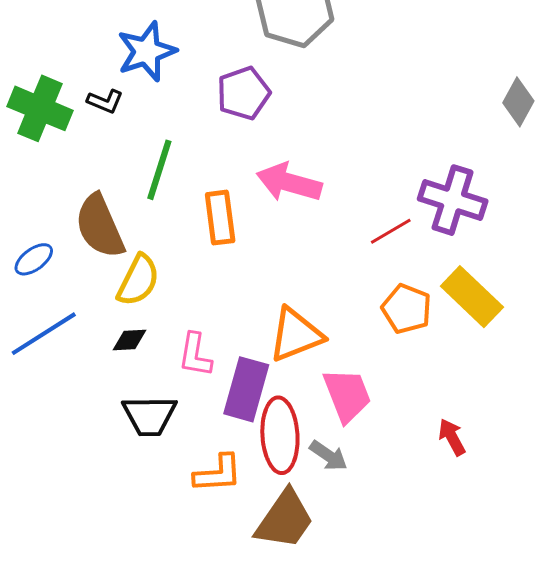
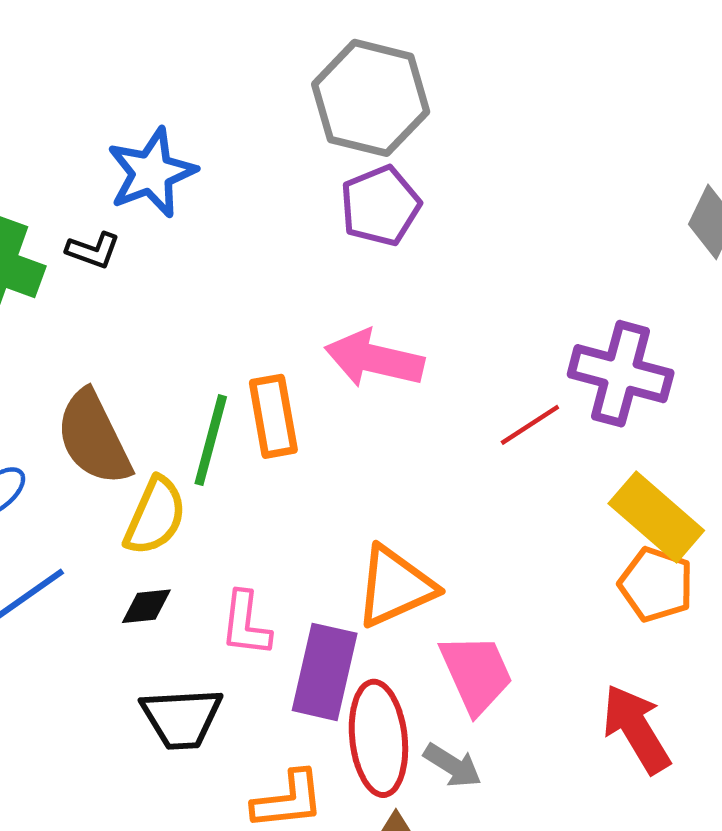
purple pentagon: (243, 93) -> (380, 206), moved
green line: (159, 170) -> (211, 440), moved
orange pentagon: (407, 309) -> (656, 585), moved
red arrow: (452, 437) -> (636, 729), size x1.6

